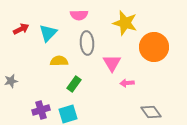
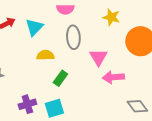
yellow star: (125, 23) -> (111, 17), size x0.7
pink arrow: (127, 83) -> (113, 77), size x1.5

